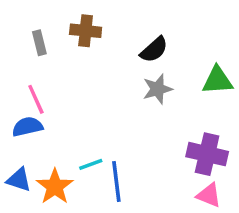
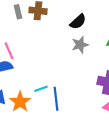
gray rectangle: (39, 43) -> (18, 12), moved

